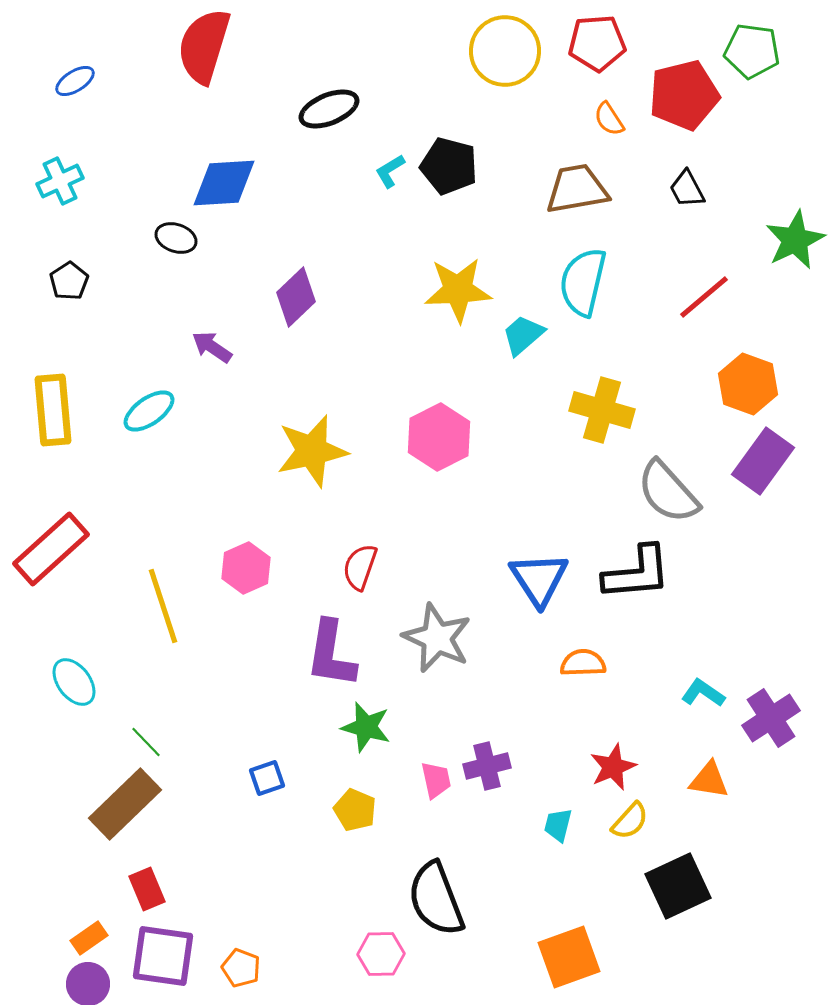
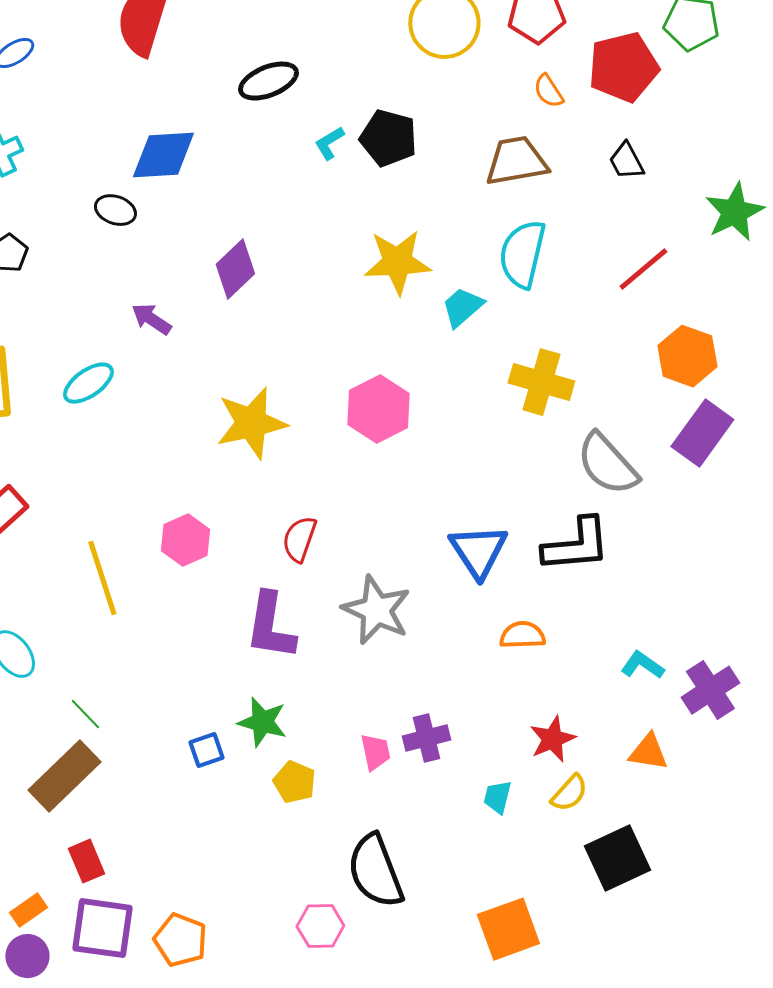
green star: (366, 727) -> (262, 722), moved
orange pentagon: (241, 968) -> (180, 940), size x1.4

